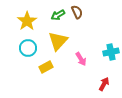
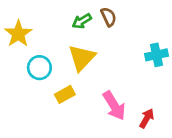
yellow star: (27, 21) -> (18, 34), moved
cyan cross: (111, 52) -> (156, 55), moved
pink arrow: (81, 59) -> (114, 106), moved, size x1.5

